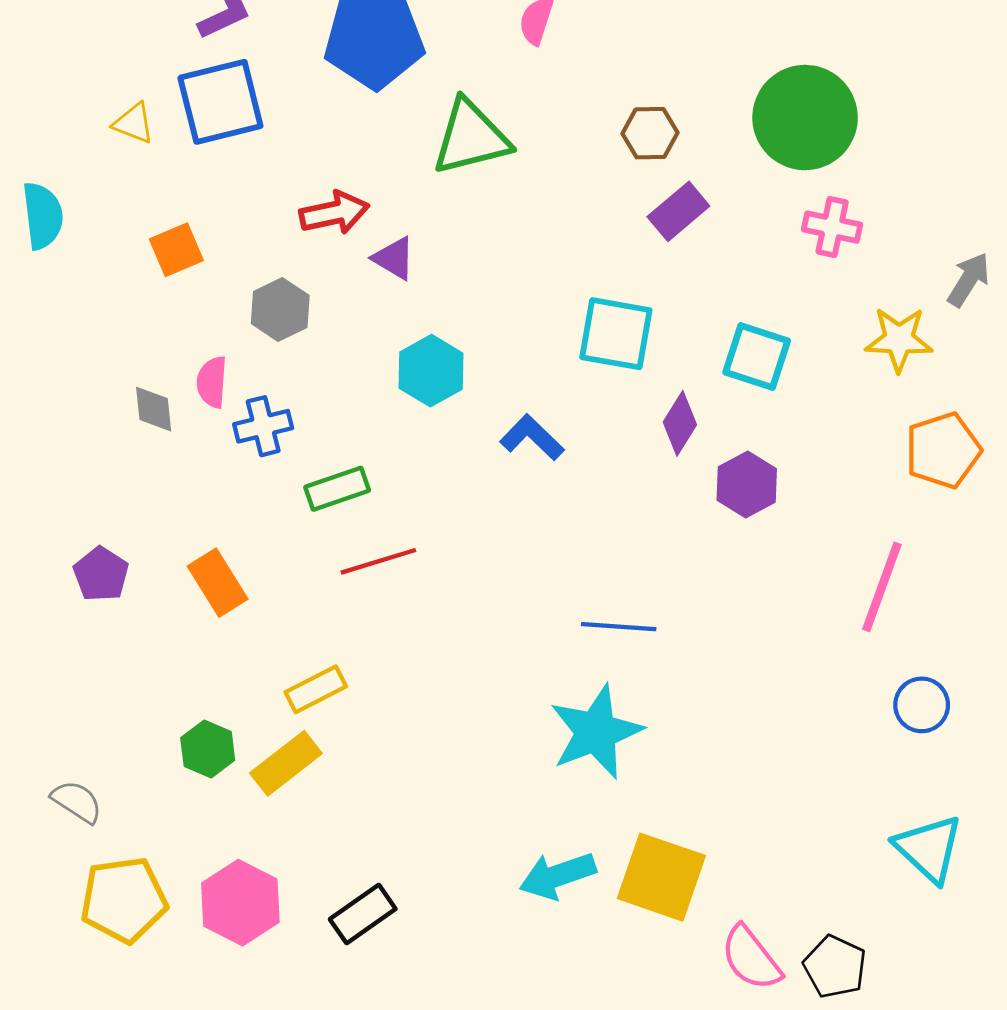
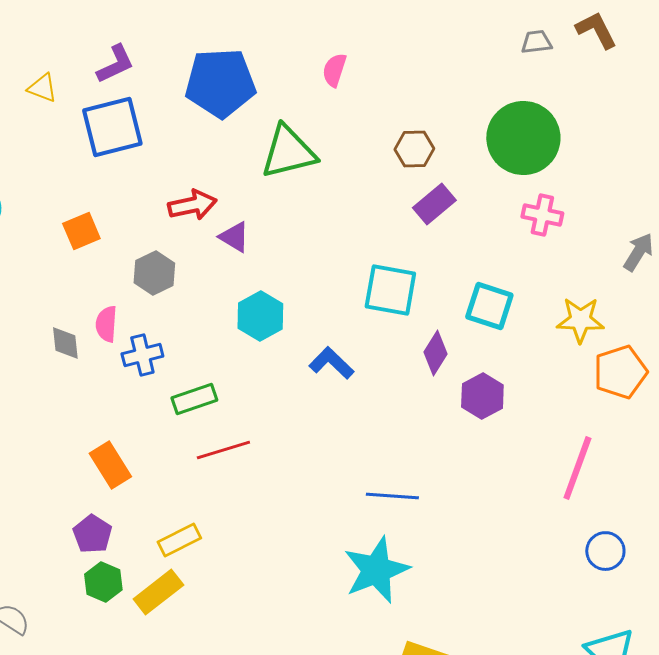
yellow triangle: (134, 123) -> (42, 88), moved
yellow star: (899, 339) -> (580, 320), moved
purple pentagon: (101, 574) -> (92, 534), moved

